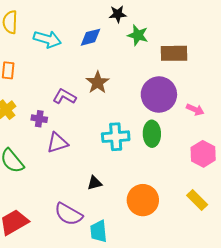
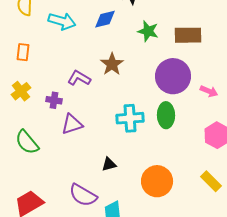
green star: (138, 35) -> (148, 31), moved

